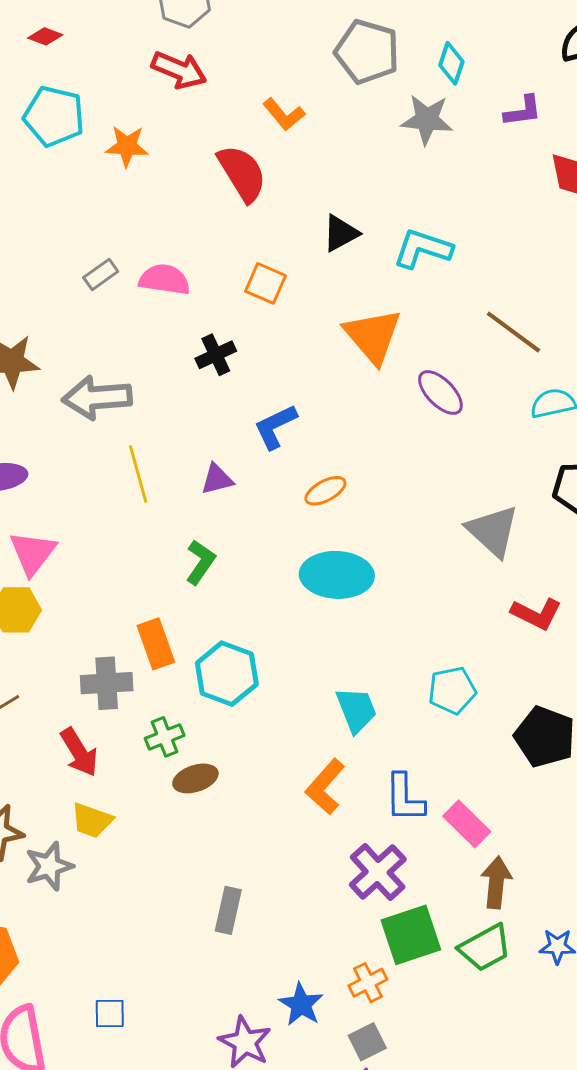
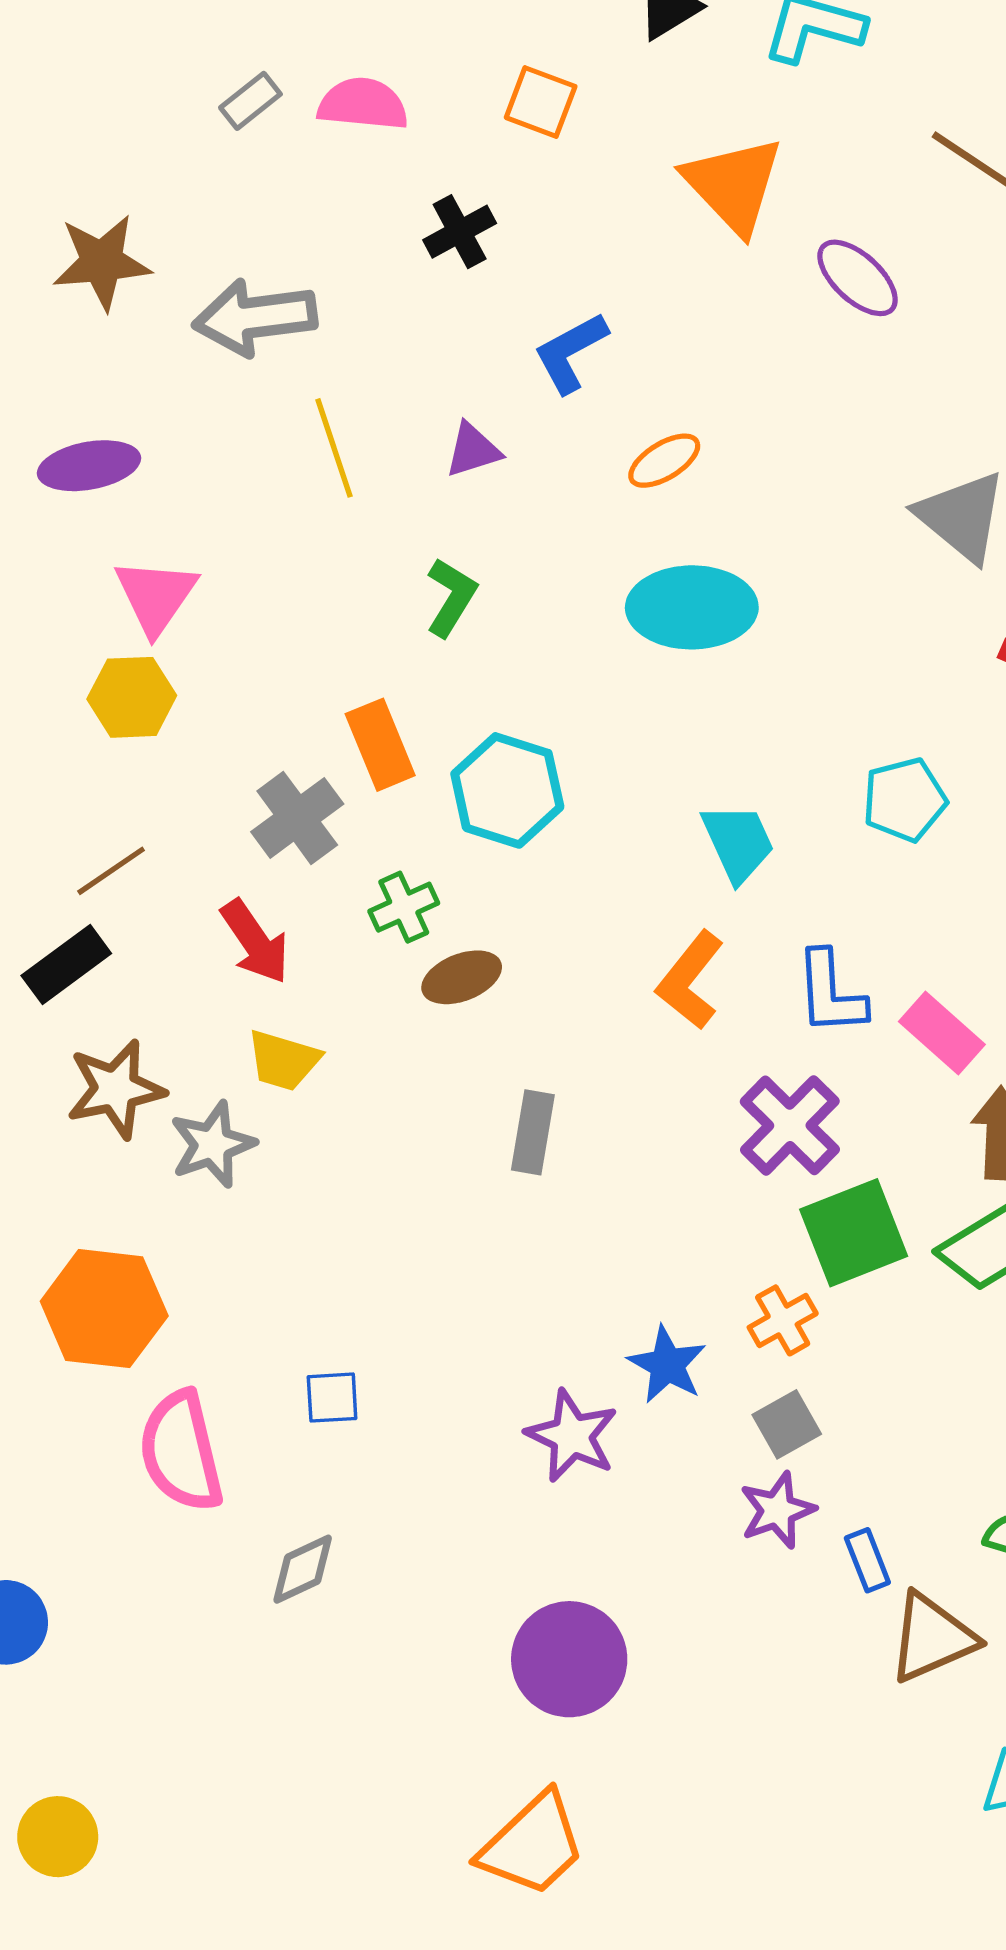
gray cross: (107, 683) -> (297, 818), turned -30
gray rectangle: (228, 910) -> (533, 1132), moved

